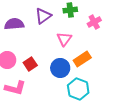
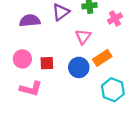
red square: (30, 64) -> (47, 63), turned 32
cyan hexagon: (78, 89) -> (113, 90), moved

